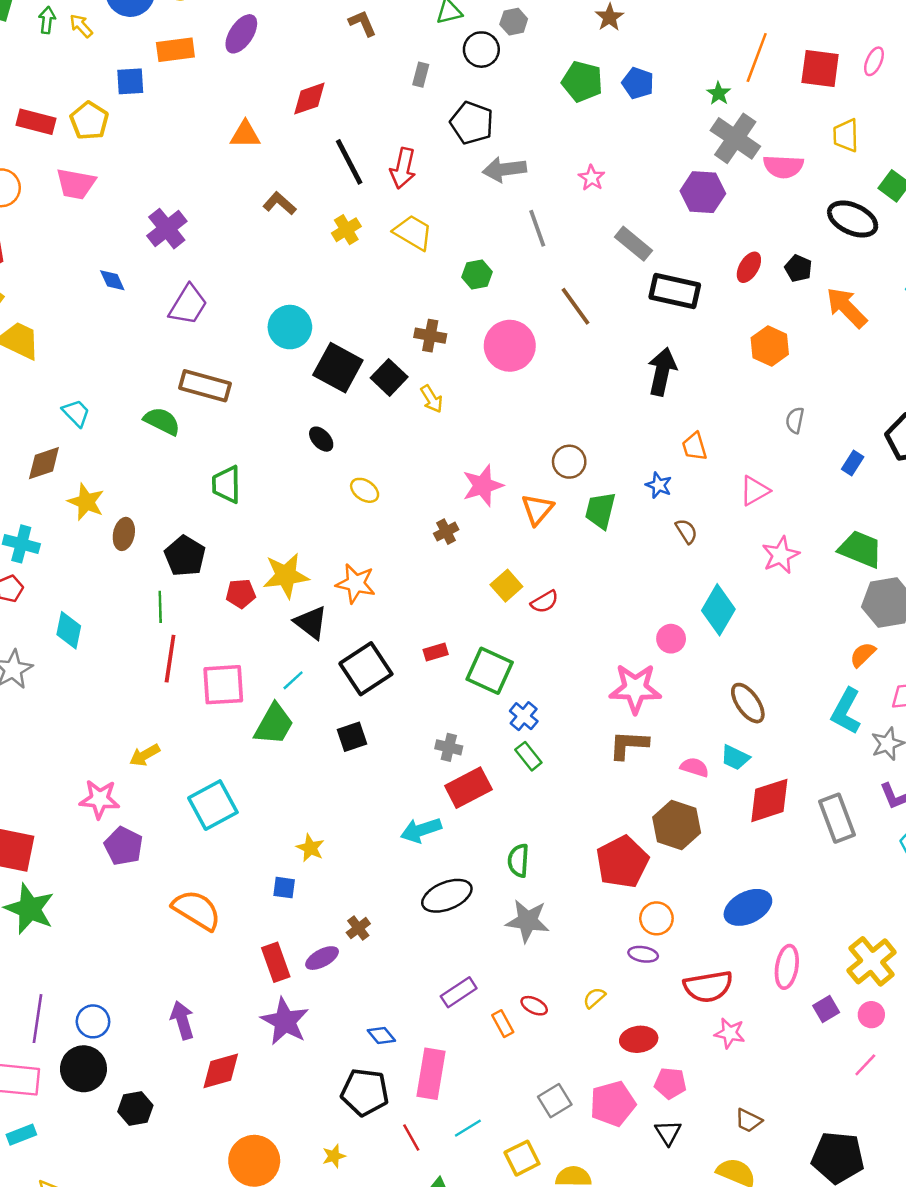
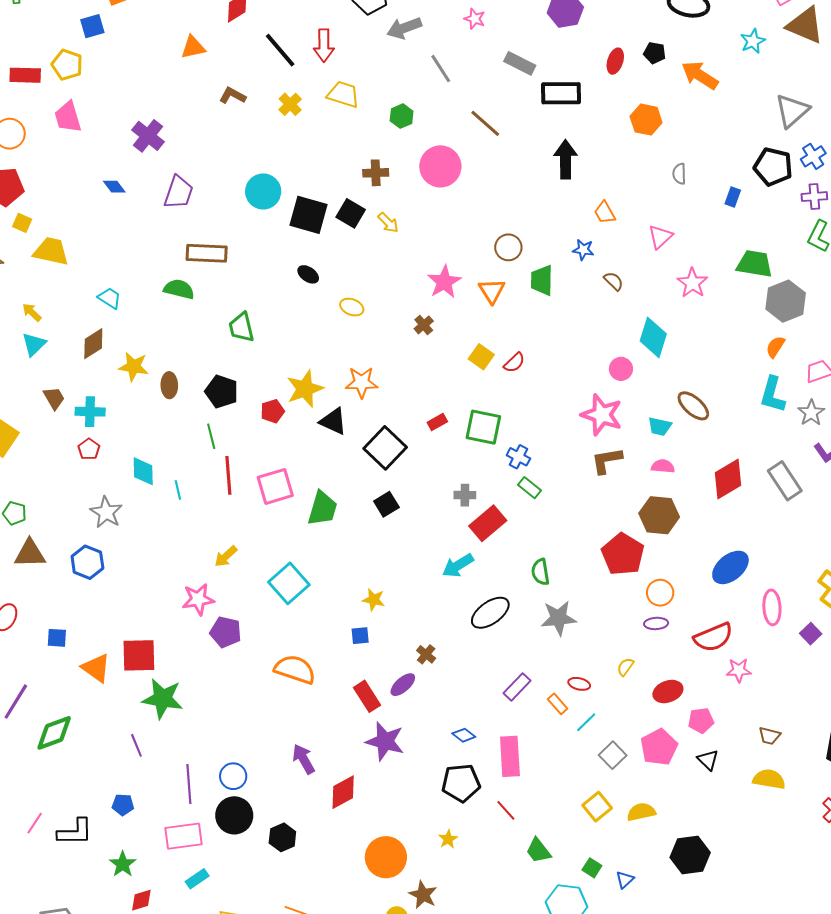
pink trapezoid: (76, 184) -> (68, 117), turned 76
cyan line: (293, 680) -> (178, 490), moved, turned -48
pink star: (635, 688) -> (602, 415), turned 30
cyan trapezoid: (735, 758) -> (660, 426), moved
cyan line: (468, 1128) -> (586, 722), moved

